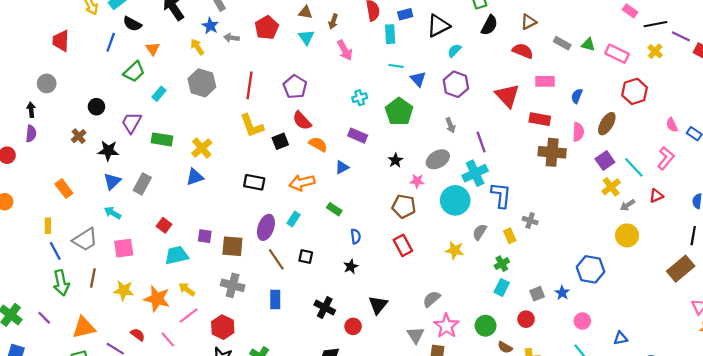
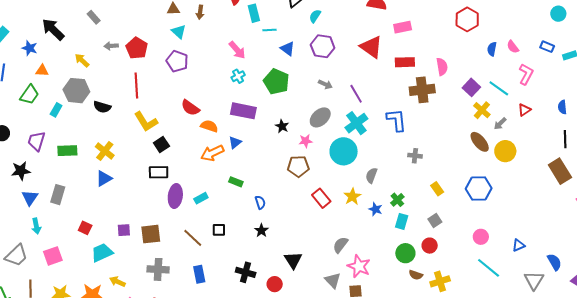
black semicircle: (132, 24) -> (102, 107), moved
blue star: (210, 26) -> (30, 48), moved
red pentagon: (267, 28) -> (137, 48), moved
orange triangle: (153, 49) -> (42, 71), turned -40
pink arrow: (345, 50) -> (237, 50), moved
cyan line: (396, 66) -> (270, 30), moved
gray hexagon: (202, 83) -> (76, 91), moved
purple pentagon: (295, 87) -> (177, 61), moved
red hexagon: (635, 91) -> (467, 19), moved
blue semicircle: (577, 96) -> (492, 49), moved
brown ellipse: (607, 124) -> (480, 142), moved, turned -60
gray arrow: (450, 125) -> (325, 84), turned -32
pink semicircle: (672, 125) -> (513, 47), moved
purple rectangle: (358, 136) -> (243, 111), size x1.4
black square: (280, 141) -> (161, 144), moved
orange arrow: (302, 183) -> (212, 153), moved
blue L-shape: (501, 195) -> (396, 120), moved
cyan arrow: (113, 213) -> (36, 226), turned -119
cyan rectangle: (294, 219) -> (201, 198), turned 40
purple ellipse: (266, 227) -> (175, 196), moved
yellow rectangle: (510, 236) -> (437, 189), moved
red rectangle: (403, 245) -> (321, 198), moved
yellow star: (455, 250) -> (352, 197), turned -30
brown rectangle: (681, 269) -> (560, 171), turned -70
blue star: (562, 293) -> (376, 209), moved
green circle: (486, 326) -> (405, 253), moved

